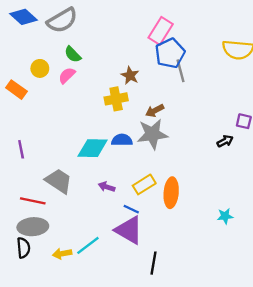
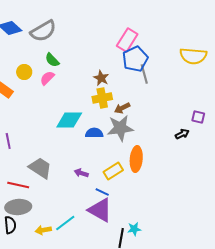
yellow cross: (116, 99) -> (102, 98), moved
cyan diamond: (93, 148) -> (69, 120), moved
orange ellipse: (171, 193) -> (136, 159), moved
cyan star: (225, 216) -> (134, 229), moved

